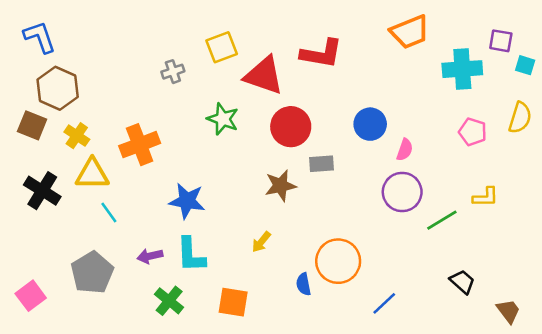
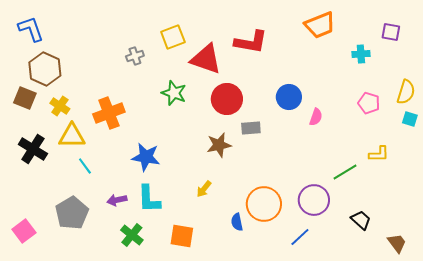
cyan square: (525, 65) -> (410, 119), moved
cyan cross: (462, 69) -> (361, 54), size x0.6
purple circle: (402, 192) -> (314, 200), moved

